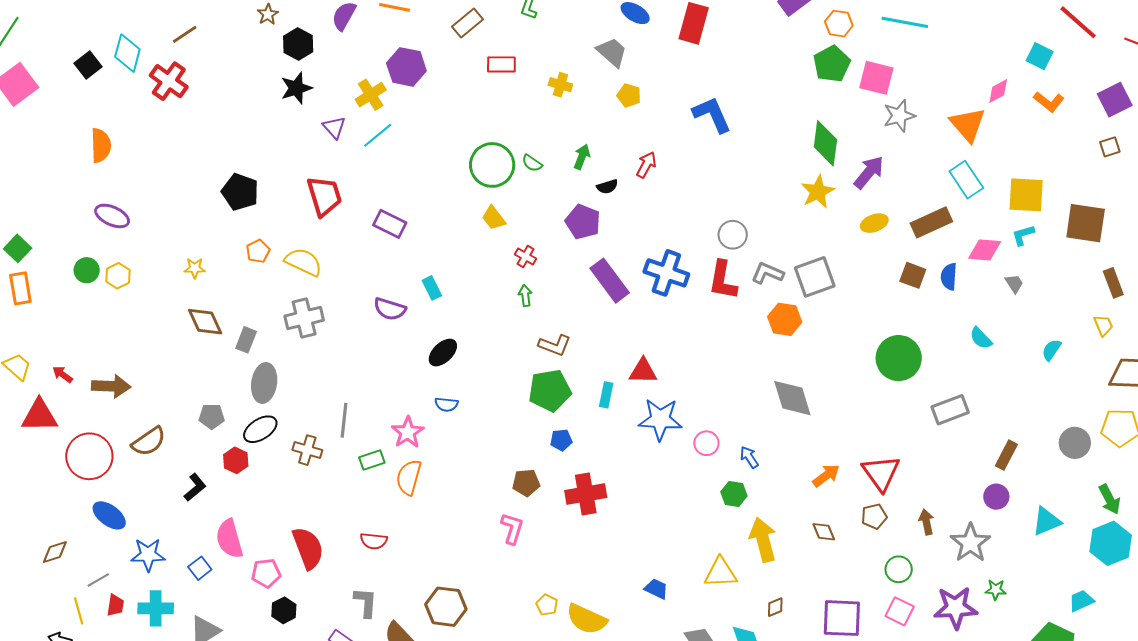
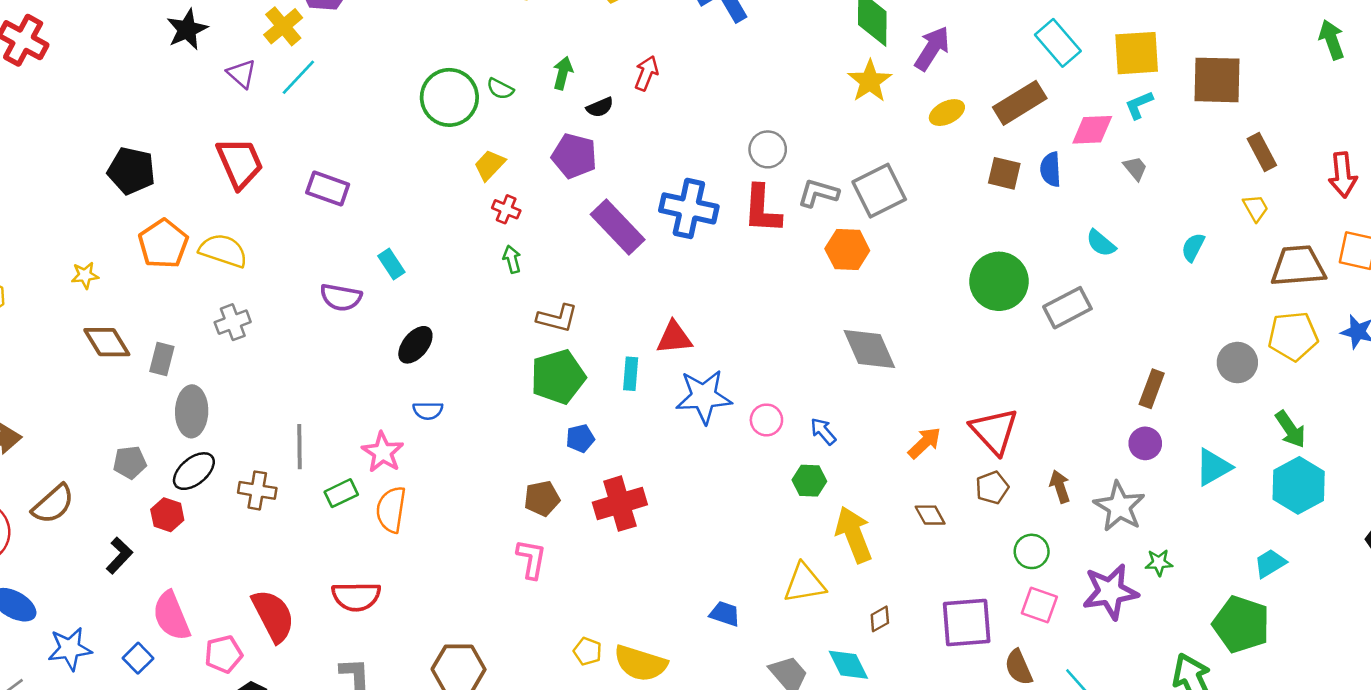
yellow trapezoid: (494, 218) -> (490, 165), moved, turned 88
orange pentagon: (258, 251) -> (163, 244), size x1.6
gray cross: (304, 318) -> (233, 322), size x0.7
gray rectangle: (950, 410) -> (1067, 308), moved
red semicircle: (374, 541) -> (356, 596), size x1.4

